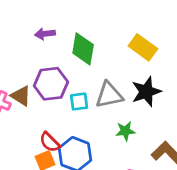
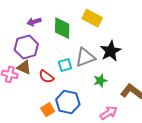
yellow rectangle: (143, 47) -> (92, 18), moved
purple hexagon: (51, 84) -> (26, 47), moved
red semicircle: (50, 142) -> (46, 77), moved

